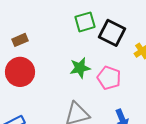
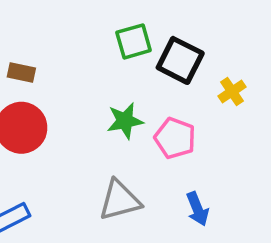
brown rectangle: (20, 40) -> (21, 73), turned 35

